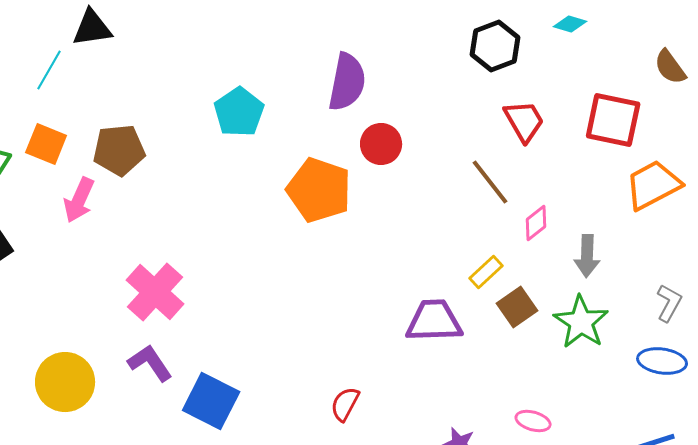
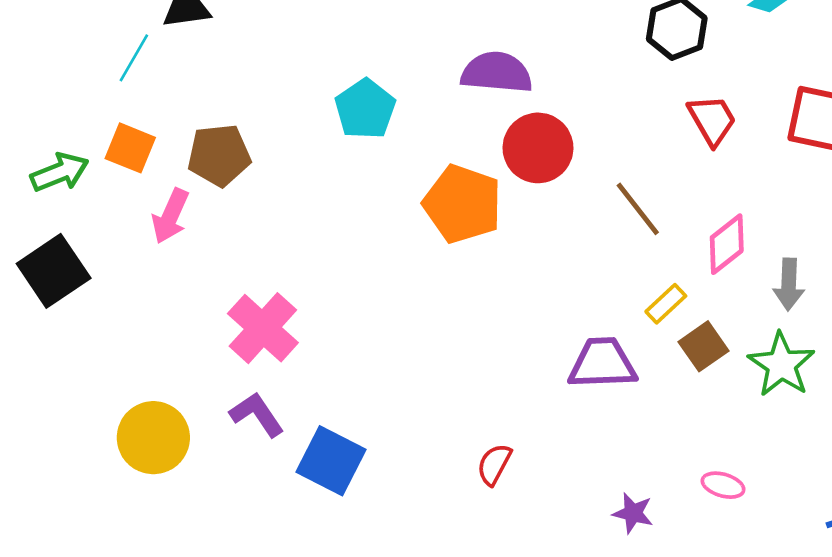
purple semicircle: (347, 82) -> (497, 72), turned -96
red circle: (381, 144) -> (538, 148), size x1.4
brown line: (490, 182) -> (638, 209), moved
pink diamond: (536, 223) -> (727, 244), size x1.4

